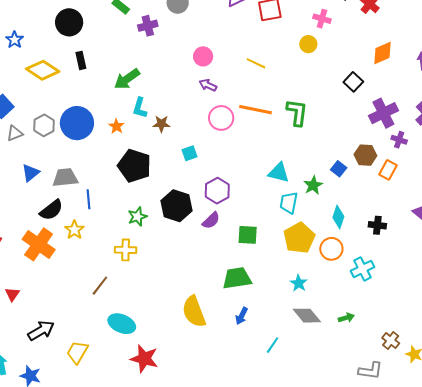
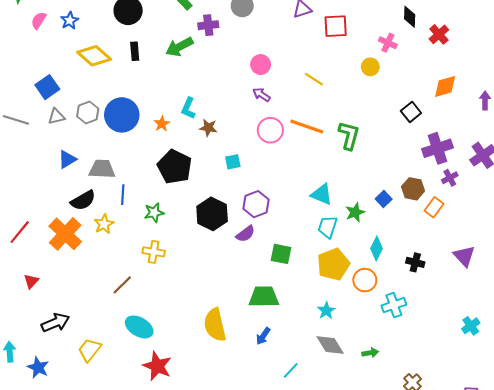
green arrow: (127, 79) -> (179, 47), moved
purple cross: (399, 140) -> (450, 178), turned 35
green star: (137, 217) -> (154, 213), moved

